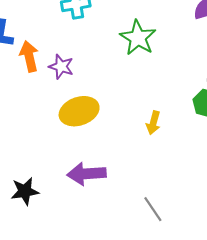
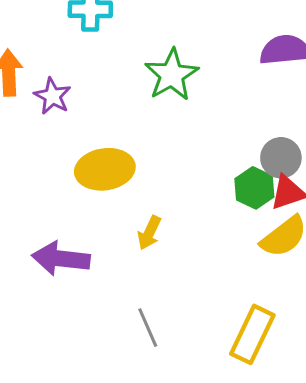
yellow ellipse: (79, 111) -> (105, 169), moved
yellow arrow: (153, 123) -> (149, 233), moved

